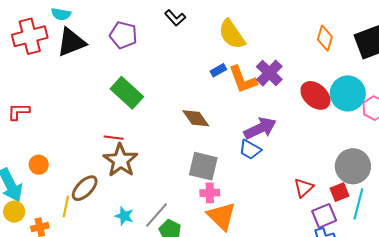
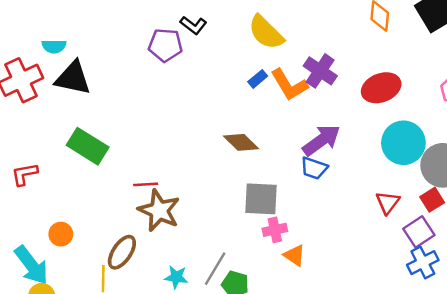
purple pentagon: (123, 35) -> (165, 45), moved
black triangle: (71, 42) -> (73, 78), turned 44
green rectangle: (127, 93) -> (88, 146), moved
cyan circle: (348, 93) -> (403, 143), moved
red ellipse: (315, 95) -> (381, 88), turned -52
orange triangle: (222, 216) -> (294, 255), size x0.6

